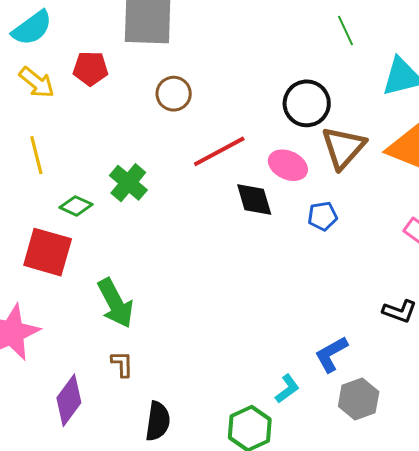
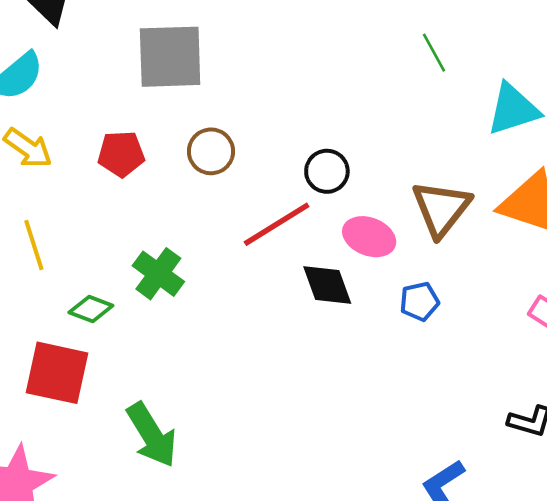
red pentagon: (90, 68) -> (121, 154), moved
black circle: (307, 103) -> (327, 171), moved, size x0.7

